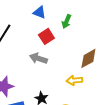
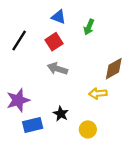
red square: (46, 36) -> (54, 42), moved

